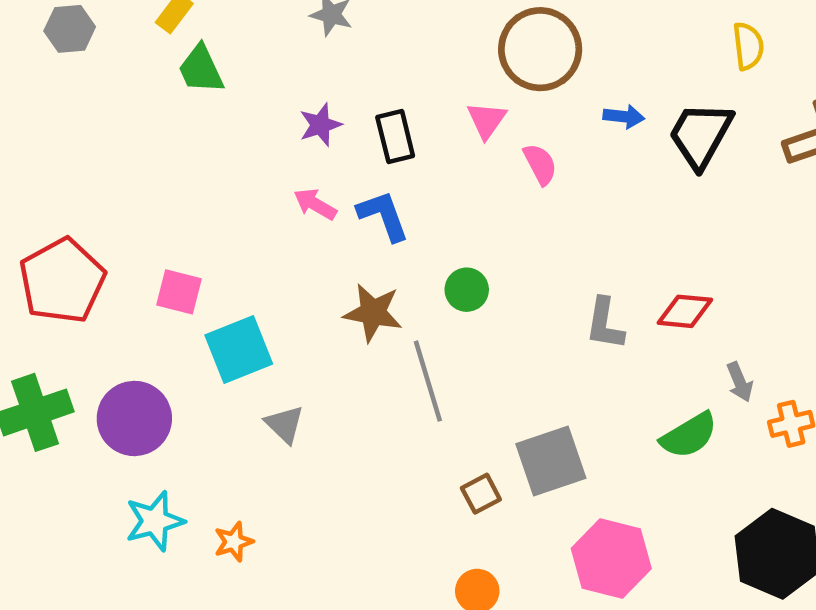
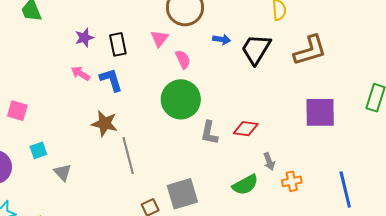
green circle: (467, 290) -> (181, 99), moved, size x2.0
cyan square: (239, 349) -> (38, 150), moved, size x0.6

